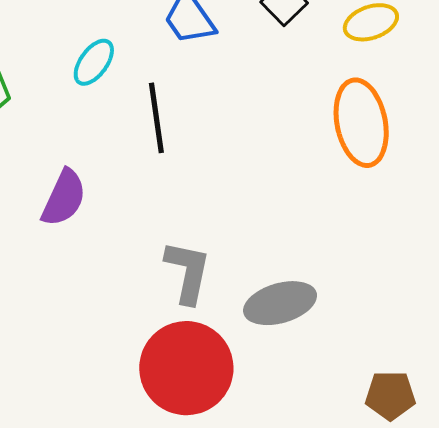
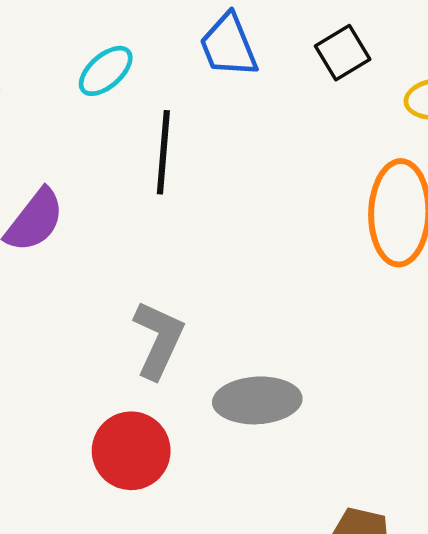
red circle: (186, 368) -> (131, 451), size x0.7

